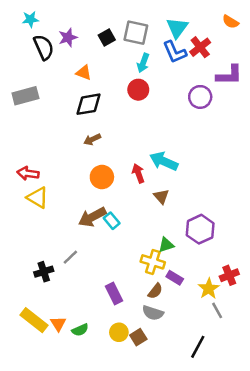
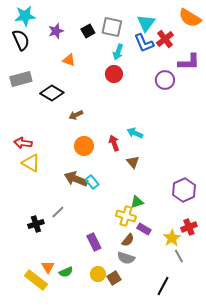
cyan star: (30, 19) -> (25, 16), size x1.5
orange semicircle: (230, 22) -> (190, 18), size x1.6
black semicircle: (44, 47) -> (21, 40), moved
black diamond: (89, 104) -> (52, 93), moved, turned 40
cyan arrow: (164, 161) -> (135, 133), size x0.7
brown arrow: (92, 217) -> (76, 179), turned 50
purple hexagon: (200, 229) -> (184, 190), moved
yellow rectangle: (34, 320) -> (36, 280), moved

